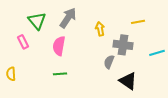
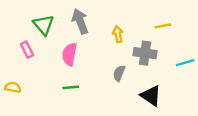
gray arrow: (68, 18) -> (80, 21), turned -55
gray semicircle: (109, 62) -> (119, 73), moved
yellow semicircle: (11, 74) -> (13, 87), turned 104

